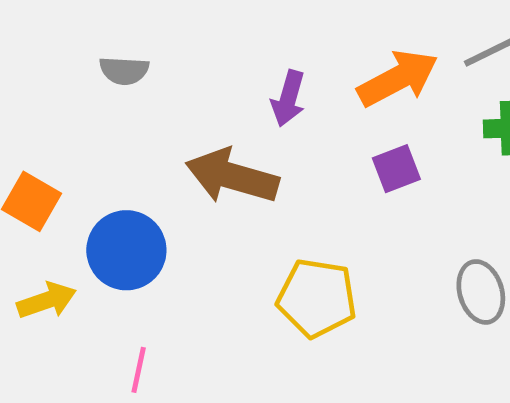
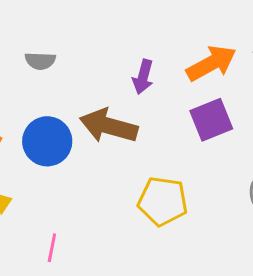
purple square: (396, 169) -> (211, 120), size x1.4
blue circle: (126, 250) -> (47, 141), moved

